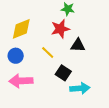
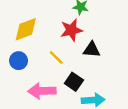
pink arrow: (21, 81) -> (42, 91), moved

